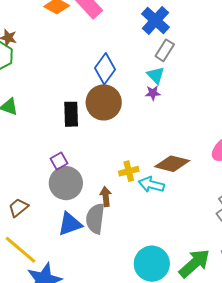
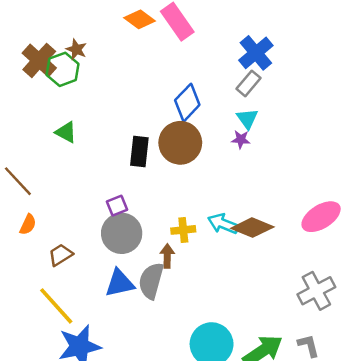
gray rectangle: (165, 50) -> (248, 83), moved
yellow cross: (129, 171) -> (183, 230), moved
cyan arrow: (151, 185) -> (223, 224), moved

